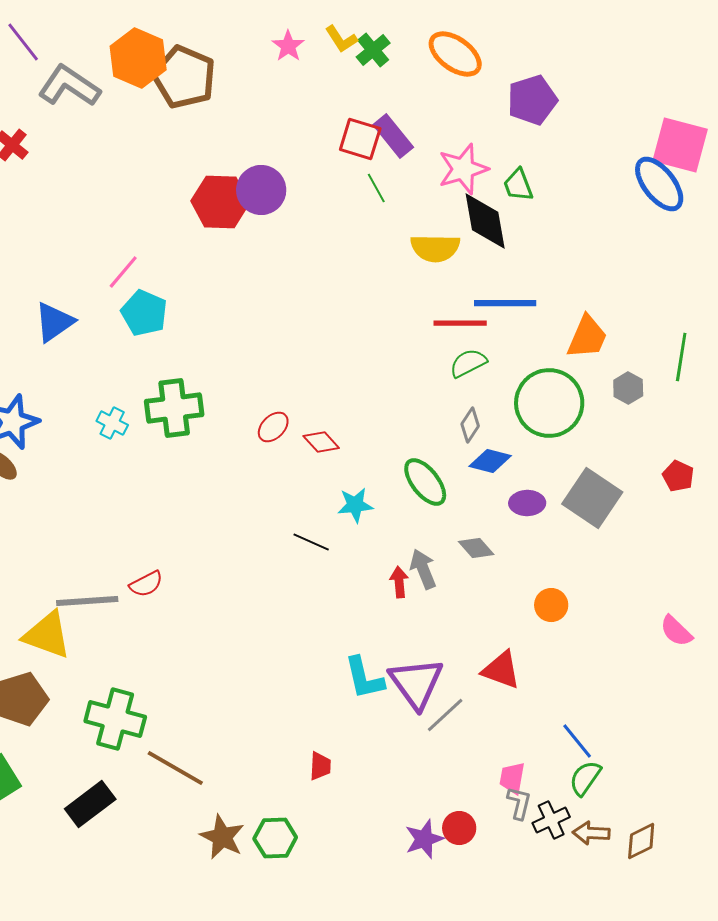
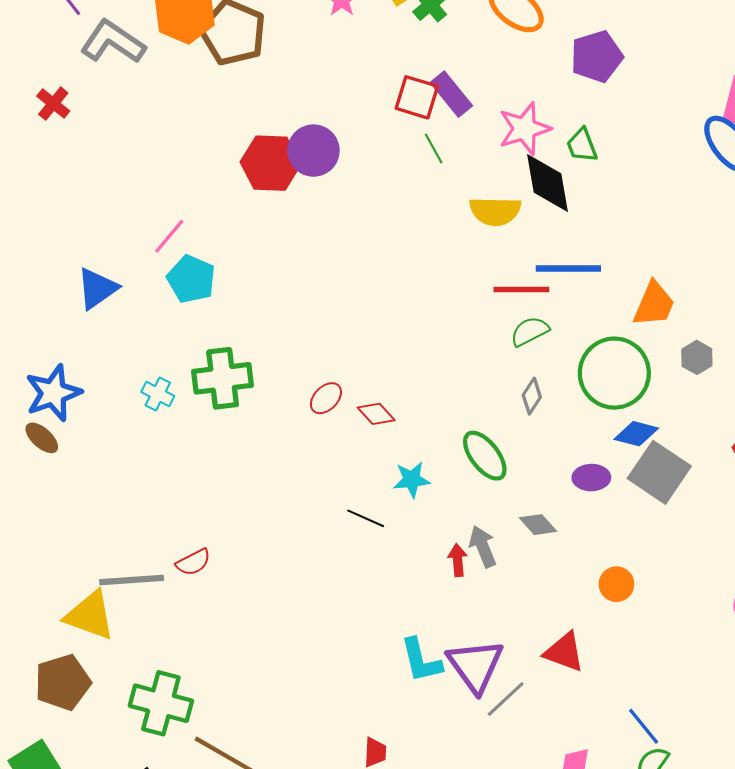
blue diamond: (490, 461) -> (636, 434), moved

